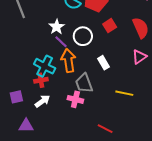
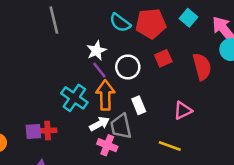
pink triangle: (139, 57) -> (183, 110), moved
white rectangle: (104, 63) -> (139, 105), moved
red cross: (41, 80) -> (48, 131), moved
white arrow: (42, 101) -> (99, 124), moved

